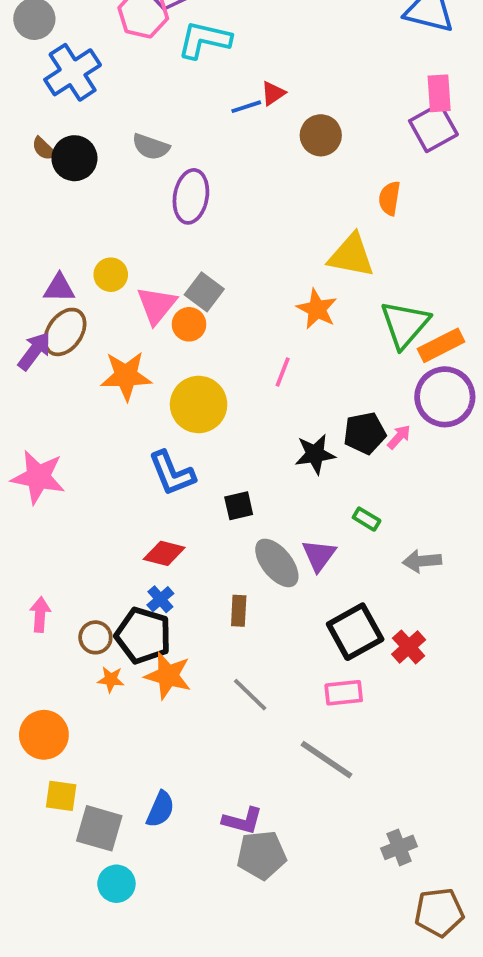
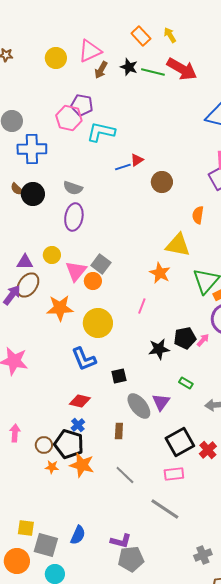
blue cross: (73, 72) -> (32, 149), turned 32
purple ellipse: (191, 196) -> (74, 217), moved
orange circle: (44, 735) -> (17, 561), moved

